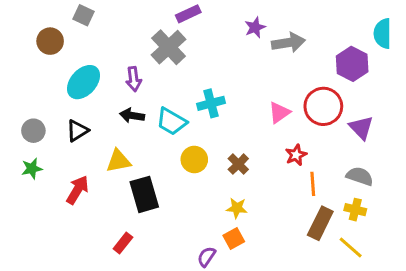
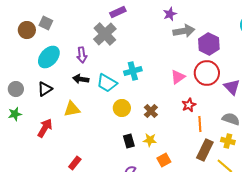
gray square: (83, 15) -> (46, 23), moved
purple star: (255, 27) -> (170, 14), moved
purple hexagon: (352, 64) -> (209, 44), moved
black rectangle: (144, 194) -> (129, 141), moved, size x0.6
orange square: (234, 238) -> (164, 160), moved

